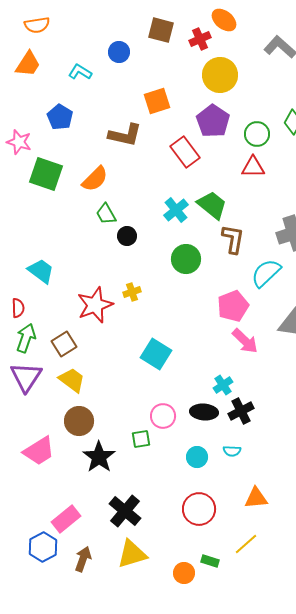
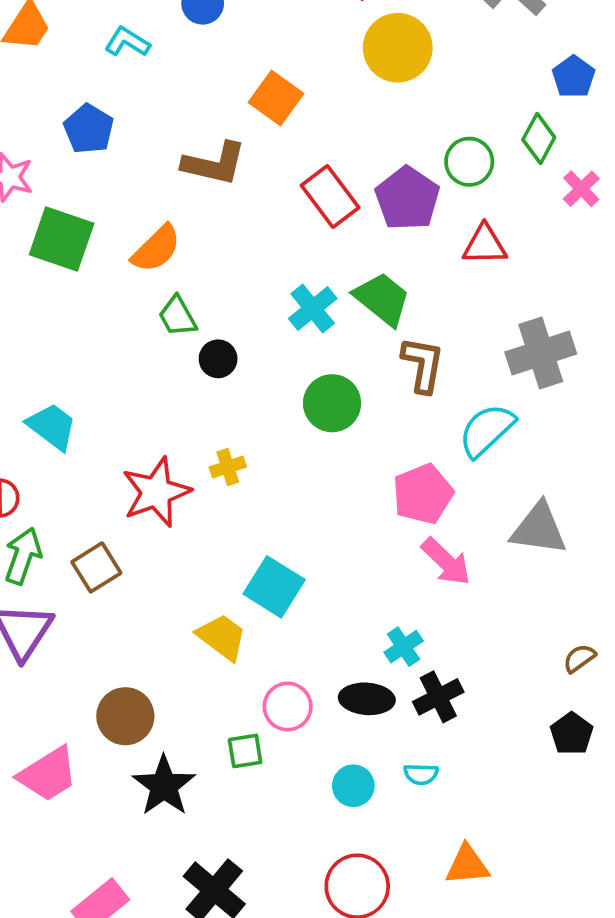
orange square: (157, 101) -> (276, 98), turned -36
purple pentagon: (213, 121) -> (407, 198), moved
red triangle: (253, 167) -> (485, 245), moved
yellow trapezoid: (72, 380) -> (222, 637), moved

